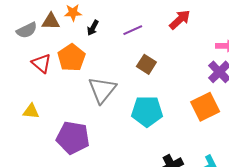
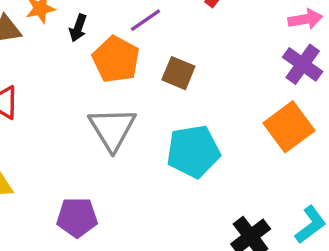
orange pentagon: (72, 58) -> (116, 59), moved
purple pentagon: (73, 138) -> (77, 217), size x0.7

